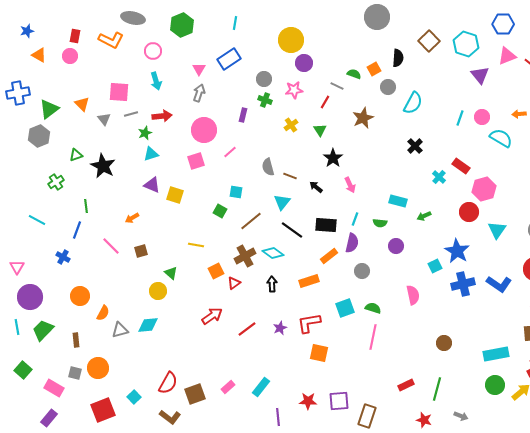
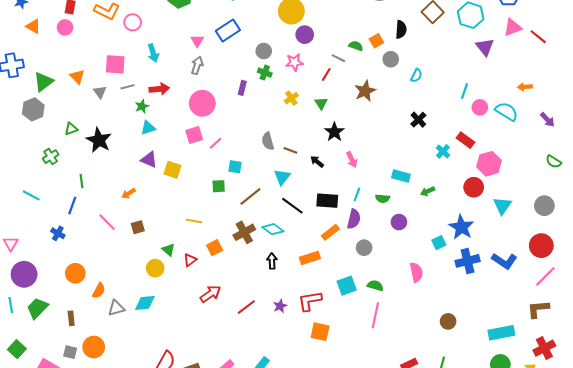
pink circle: (153, 51) -> (133, 22), moved
cyan semicircle: (413, 103) -> (416, 76), size x0.6
pink circle: (482, 117) -> (480, 107), moved
pink line: (230, 152) -> (216, 143), moved
green square: (220, 211) -> (219, 186), turned -32
red triangle: (234, 283) -> (190, 260), moved

